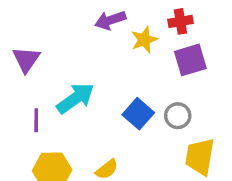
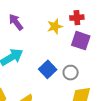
purple arrow: (110, 20) -> (16, 22), moved, turned 66
purple square: (190, 60) -> (81, 41), turned 30

